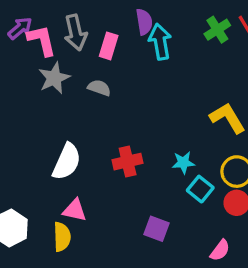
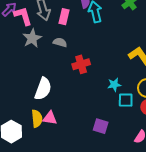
red cross: (128, 162) -> (81, 64), moved
cyan square: (200, 189) -> (126, 100), turned -35
yellow semicircle: (62, 237) -> (37, 119), moved

